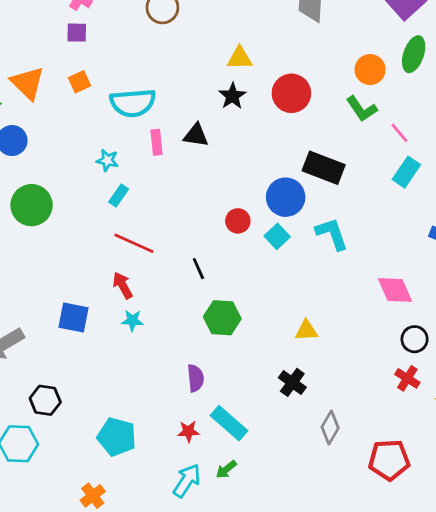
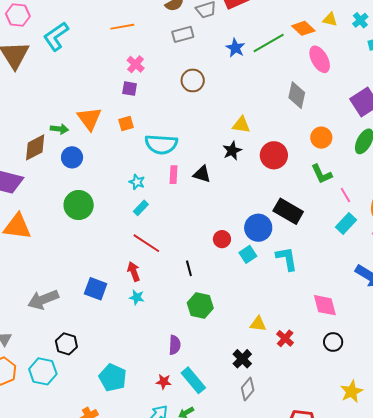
orange circle: (370, 70) -> (321, 138), moved
red cross: (407, 378) -> (285, 338), moved
gray diamond: (330, 427) -> (248, 389), moved

